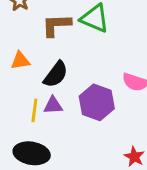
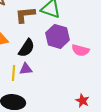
purple hexagon: (97, 102) -> (58, 36), moved

